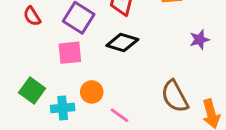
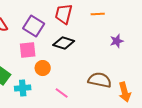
orange circle: (92, 92) -> (43, 68), moved
brown semicircle: (175, 96) -> (100, 80), turned 130

